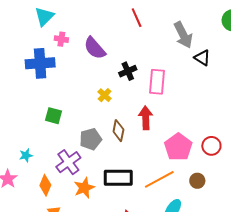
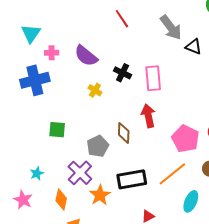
black cross: (128, 71) -> (123, 73), turned -30
yellow cross: (105, 95) -> (95, 90), moved

